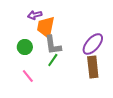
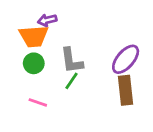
orange trapezoid: (46, 27) -> (34, 36), moved, turned -105
pink line: (28, 76) -> (38, 102), turned -32

